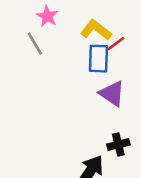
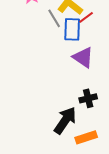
gray line: (35, 44) -> (54, 18), moved

